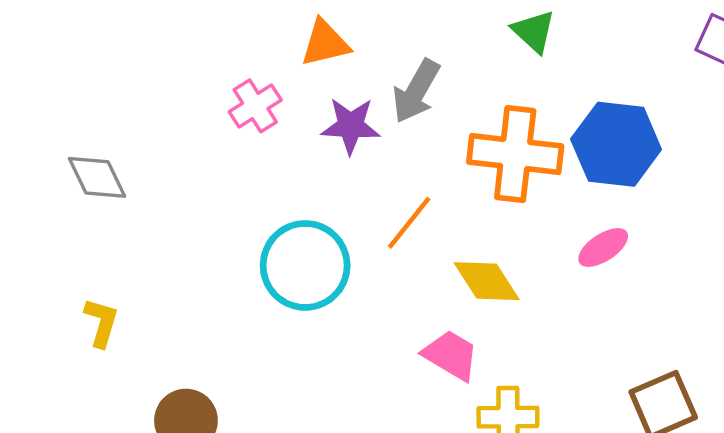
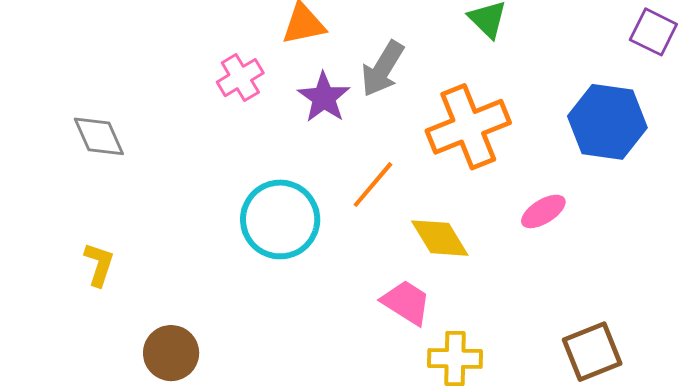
purple star: (351, 126) -> (324, 97), turned 30
blue hexagon: (616, 144) -> (607, 122), moved
orange cross: (515, 154) -> (468, 127), turned -30

